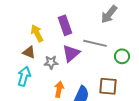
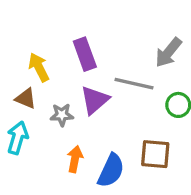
gray arrow: (109, 14) -> (168, 52), moved

